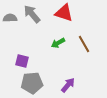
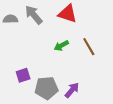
purple square: (22, 61) -> (23, 75), moved, turned -32
gray pentagon: (32, 83) -> (46, 88), moved

